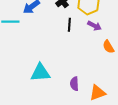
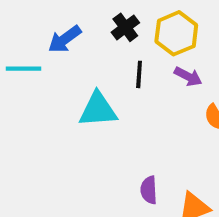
cyan triangle: (40, 73) -> (98, 110), moved

